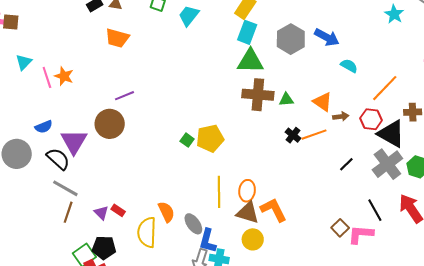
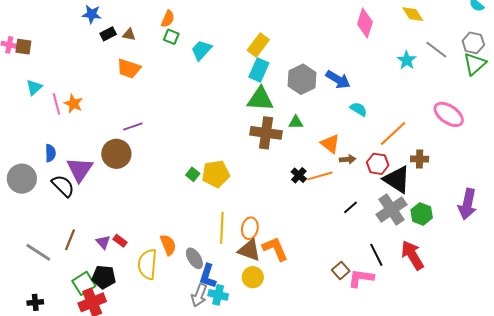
green triangle: (286, 100) -> (296, 122), moved
blue semicircle: (44, 127) -> (50, 153), turned -72
gray line: (65, 188) -> (38, 252), moved

